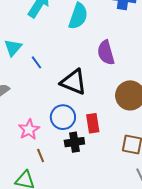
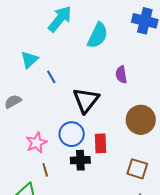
purple semicircle: (106, 53) -> (121, 75), size x0.7
black triangle: (74, 82) -> (86, 100), turned 40

